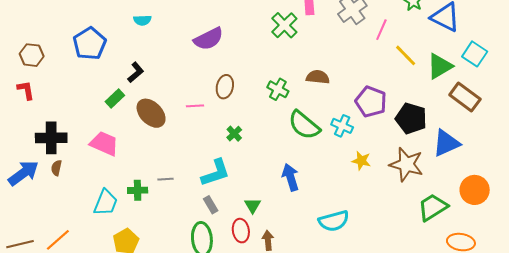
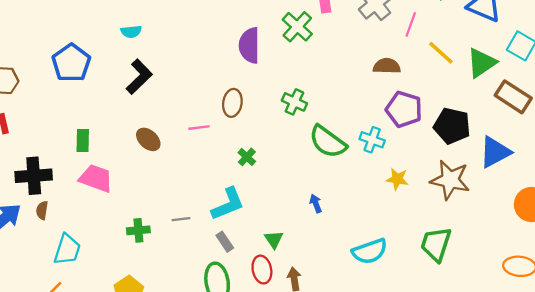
purple semicircle: (209, 39) -> (249, 45), moved, turned 120
black L-shape: (136, 72) -> (139, 77), moved, size x1.4
brown semicircle: (318, 77) -> (387, 66), moved
green rectangle: (115, 98) -> (83, 141), moved, turned -42
brown ellipse: (151, 113) -> (148, 139), size x0.7
blue arrow: (290, 177) -> (316, 204), size x0.6
gray line: (165, 179) -> (181, 219), moved
cyan trapezoid: (106, 203) -> (67, 250), moved
green trapezoid: (433, 207) -> (436, 244), moved, turned -36

